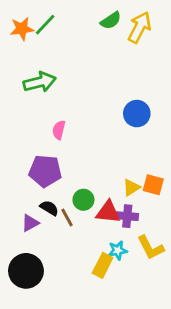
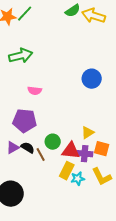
yellow arrow: (140, 27) -> (94, 16), turned -100
pink semicircle: (59, 130) -> (35, 91), turned -96
orange square: (153, 185) -> (102, 149), moved
purple triangle: (30, 223) -> (13, 148), moved
yellow rectangle: (103, 265) -> (67, 171), moved

